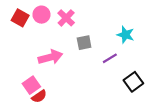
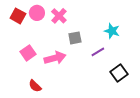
pink arrow: (50, 57) -> (55, 58), moved
pink square: (31, 85) -> (28, 53), moved
red semicircle: (39, 96) -> (35, 86), turned 80

